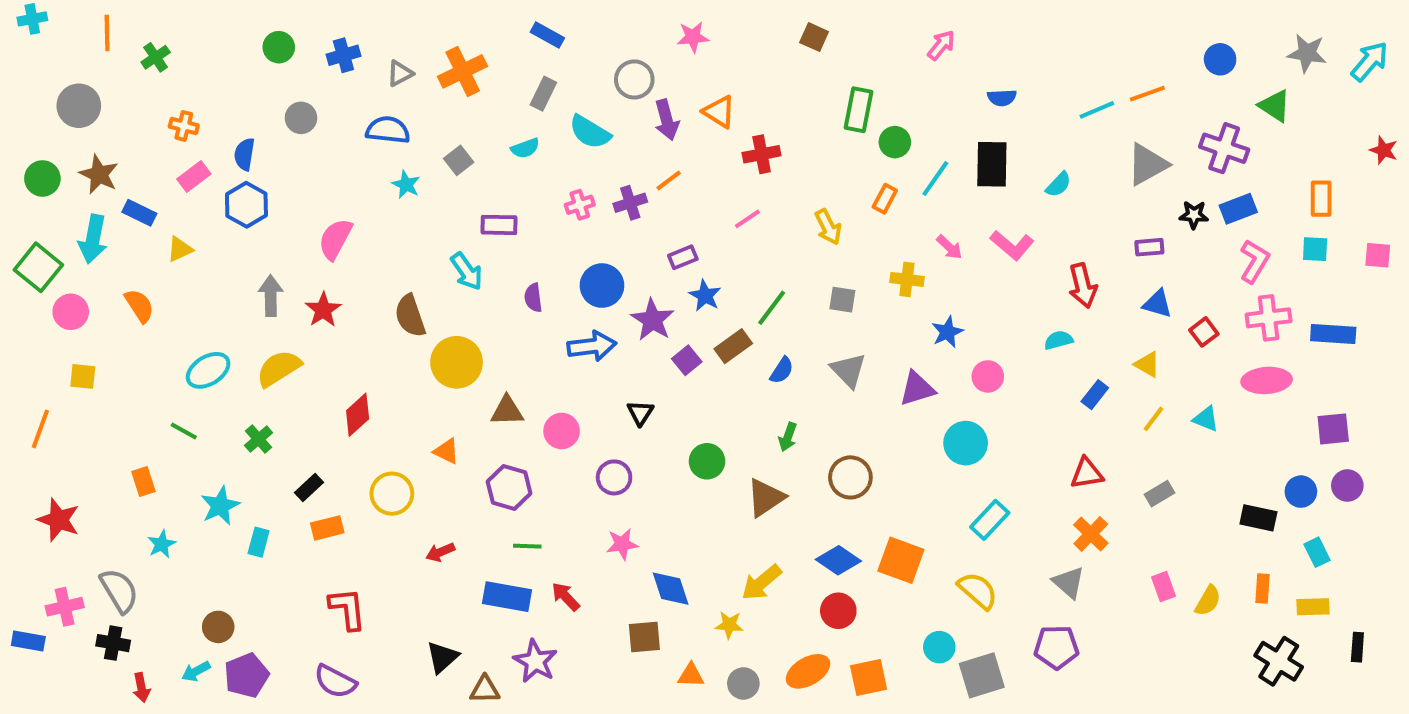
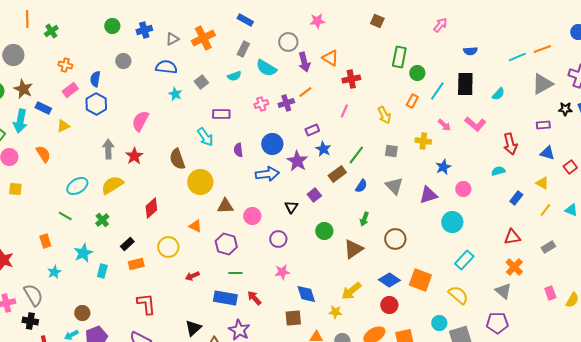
pink line: (747, 219) -> (344, 111), turned -32
purple square: (687, 360) -> (314, 195), moved

